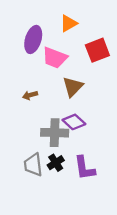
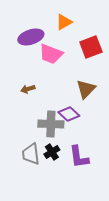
purple ellipse: (33, 39) -> (31, 37), turned 55
brown triangle: (73, 87) -> (86, 89), moved

